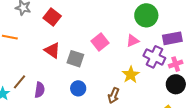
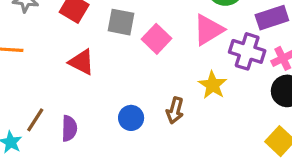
pink triangle: (133, 41) -> (209, 30), size x1.5
gray square: (75, 59) -> (121, 22), moved
brown arrow: (114, 96) -> (175, 110), moved

